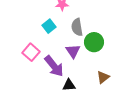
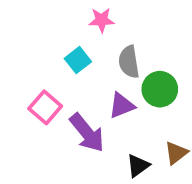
purple triangle: (73, 51) -> (122, 106), turned 42
black triangle: (69, 85) -> (138, 166), moved, turned -32

